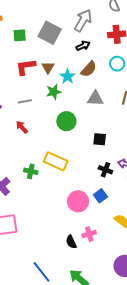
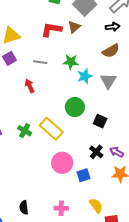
brown triangle: (48, 67) -> (74, 27), moved
cyan star: (68, 76) -> (85, 76), moved
gray triangle: (95, 98) -> (108, 81), turned 42
green circle: (66, 121) -> (75, 107), moved
pink circle: (78, 201) -> (62, 163), moved
black semicircle: (71, 242) -> (24, 208), moved

